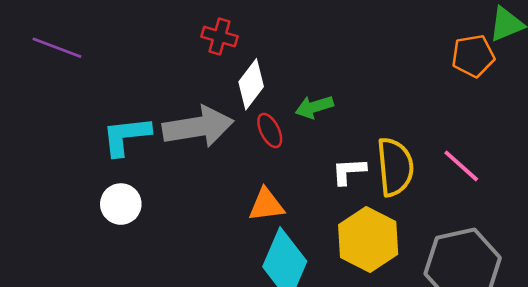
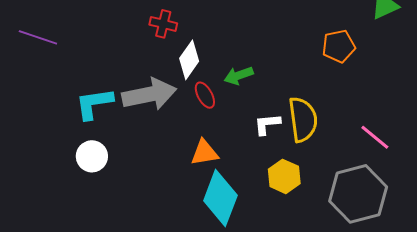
orange pentagon: (473, 56) -> (339, 46), moved
pink line: (461, 166) -> (375, 137), moved
yellow hexagon: (368, 239) -> (284, 176), size x0.7

